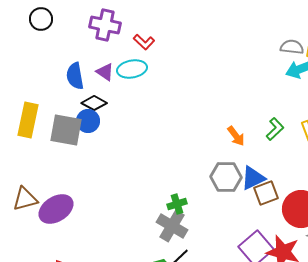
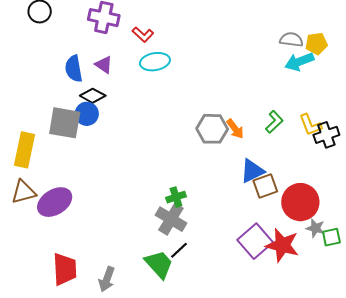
cyan ellipse: (132, 69) -> (155, 62), moved
yellow rectangle: (28, 120) -> (25, 150), moved
gray hexagon: (226, 177) -> (212, 129), moved

